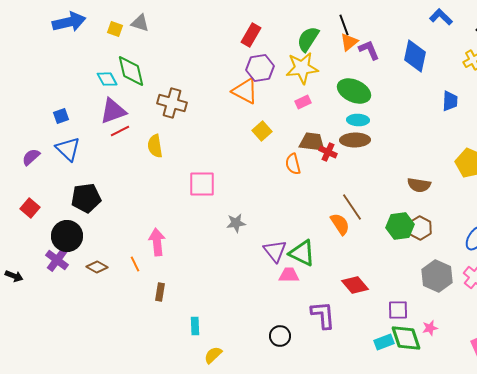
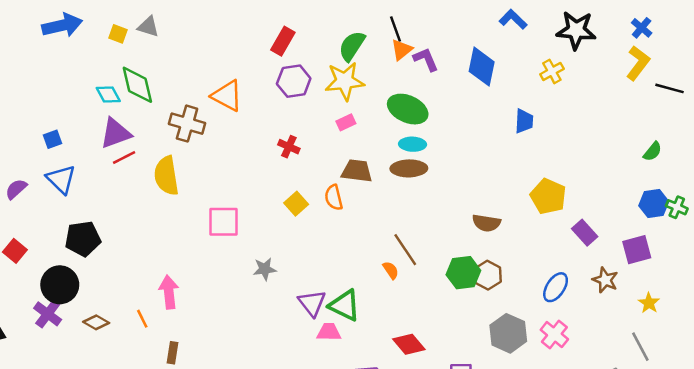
orange triangle: (245, 91) -> (227, 96), moved
yellow square: (262, 131) -> (296, 204), moved
yellow semicircle: (155, 146) -> (166, 176), size x1.4
red cross: (328, 152) -> (289, 147), moved
orange semicircle: (340, 224) -> (391, 270), size x0.7

